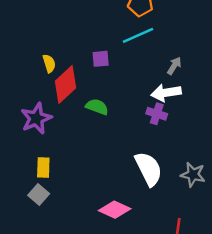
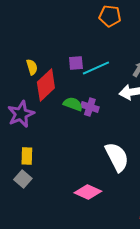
cyan line: (138, 35) -> (96, 68), moved
purple cross: (157, 114) -> (90, 107), moved

